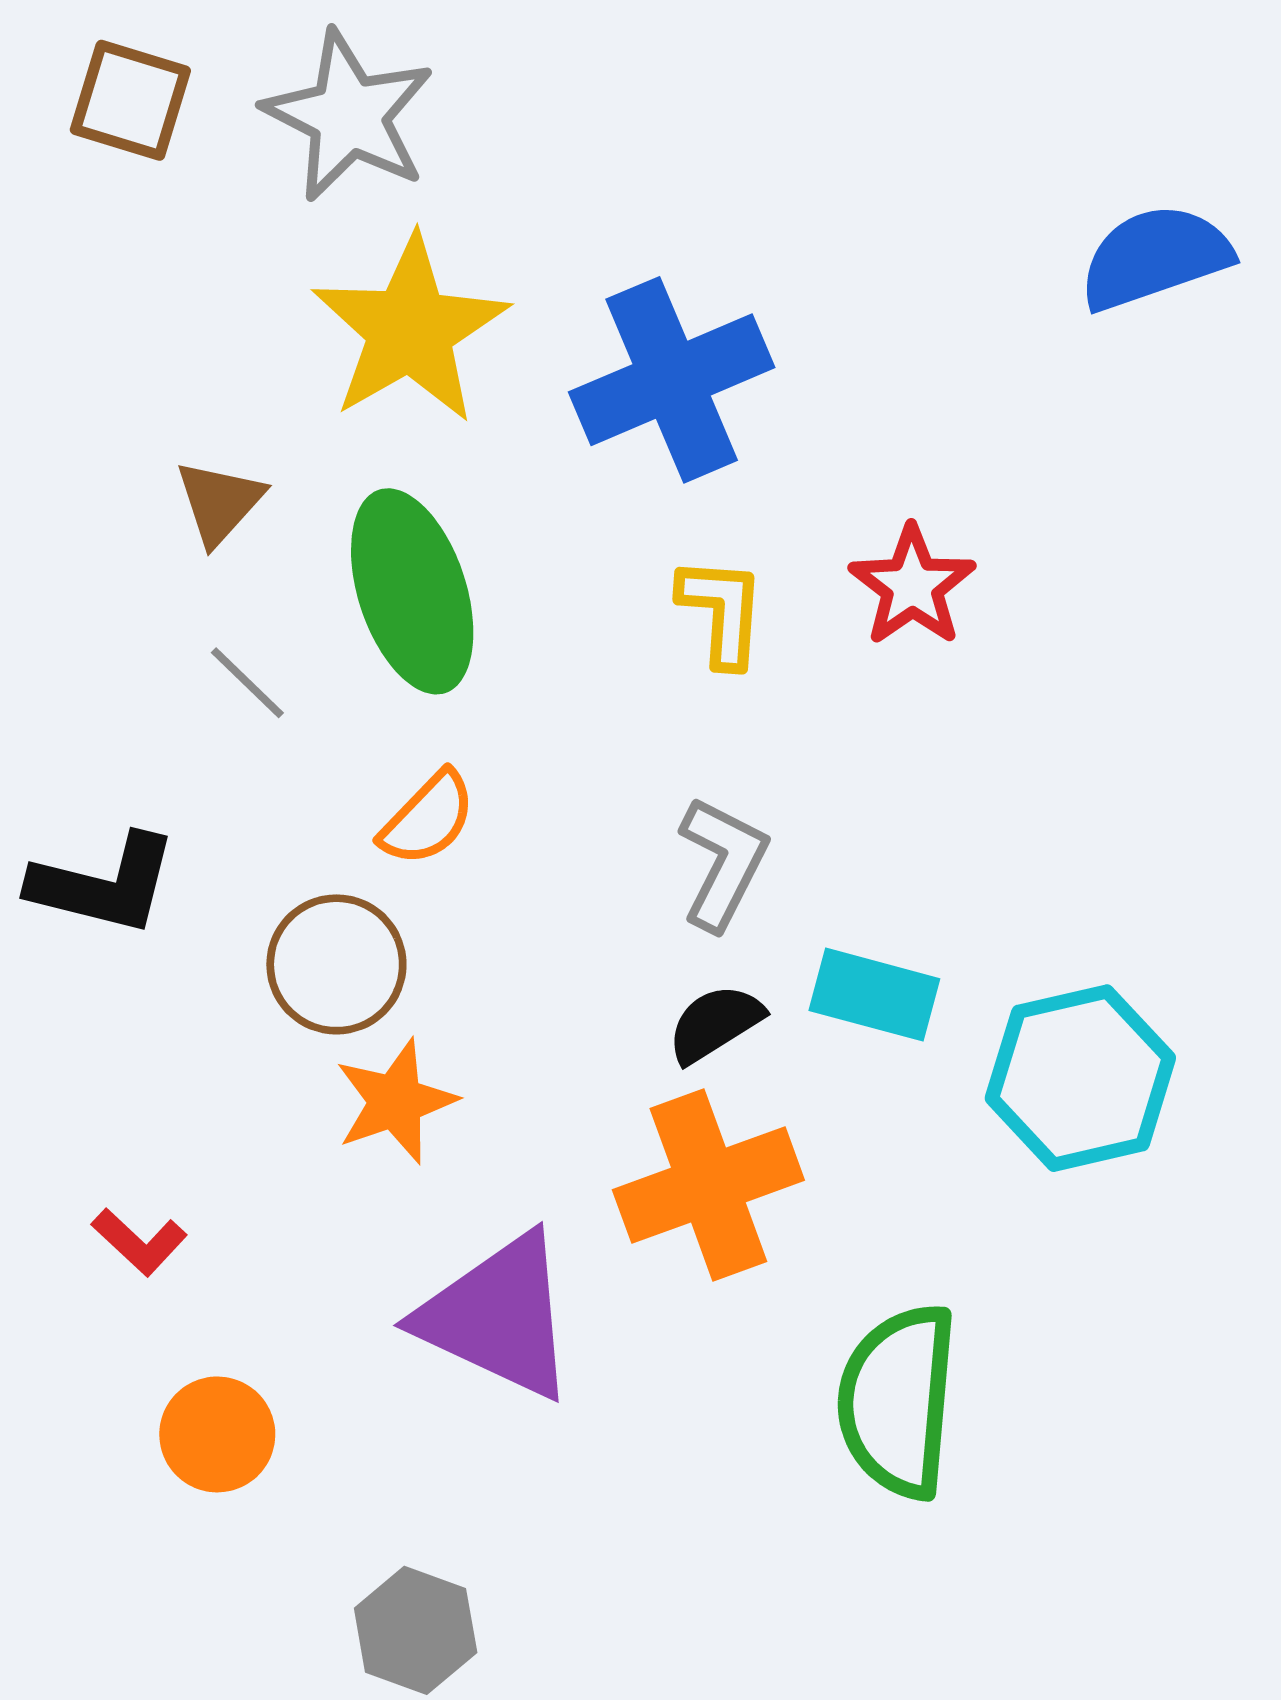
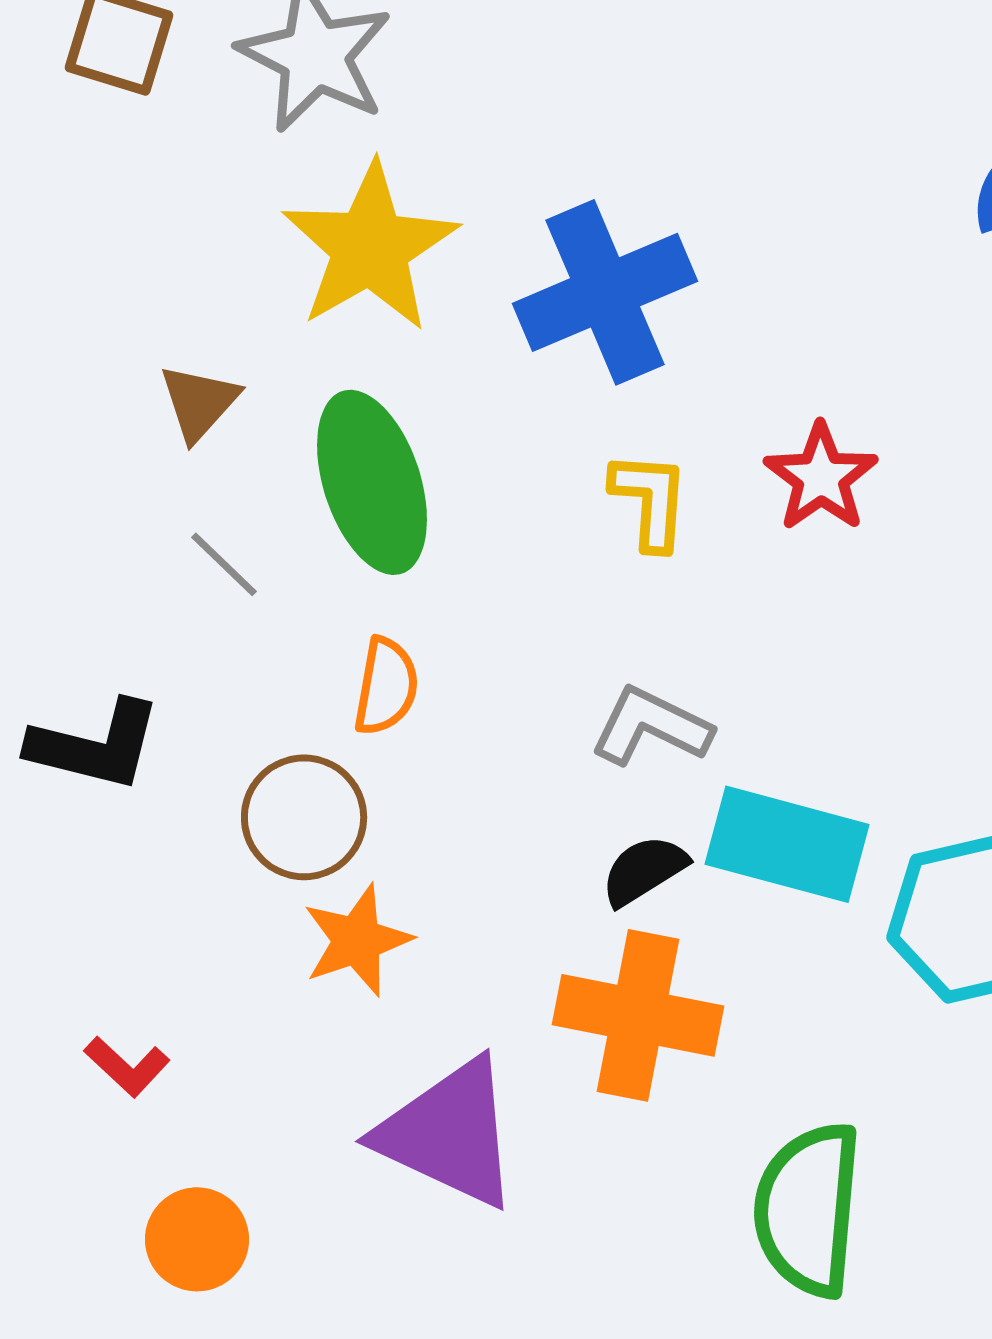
orange semicircle: (428, 819) -> (386, 686), turned -34
gray L-shape: (723, 863) -> (651, 726), turned -91
cyan rectangle: (874, 995) -> (787, 844), size x1.4
orange cross: (708, 1185) -> (638, 1015), turned 31

